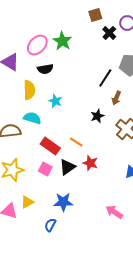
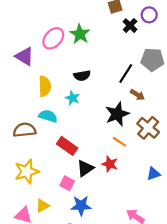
black semicircle: (45, 69) -> (82, 76), moved
brown arrow: (116, 98) -> (137, 95), turned -80
black star: (97, 116) -> (117, 114), size x1.6
orange line: (76, 142) -> (119, 142), moved
pink square: (45, 169) -> (67, 183), moved

